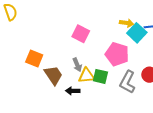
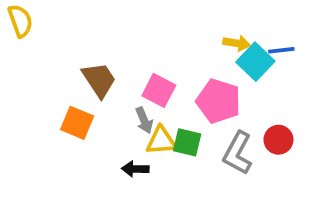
pink square: (81, 34) -> (159, 90), moved
orange square: (34, 58) -> (77, 123), moved
brown trapezoid: (53, 75) -> (99, 80), moved

